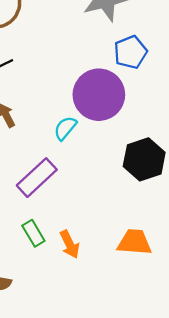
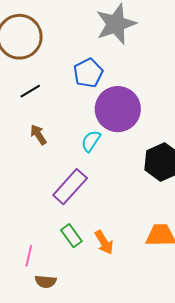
blue pentagon: (130, 52) -> (88, 73), moved

